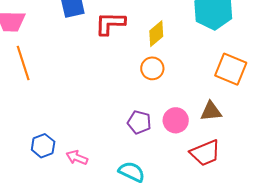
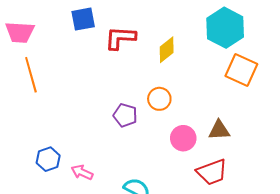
orange circle: (152, 68) -> (159, 99), moved
orange square: (231, 69) -> (241, 70), moved
purple pentagon: (139, 122) -> (125, 115), moved

